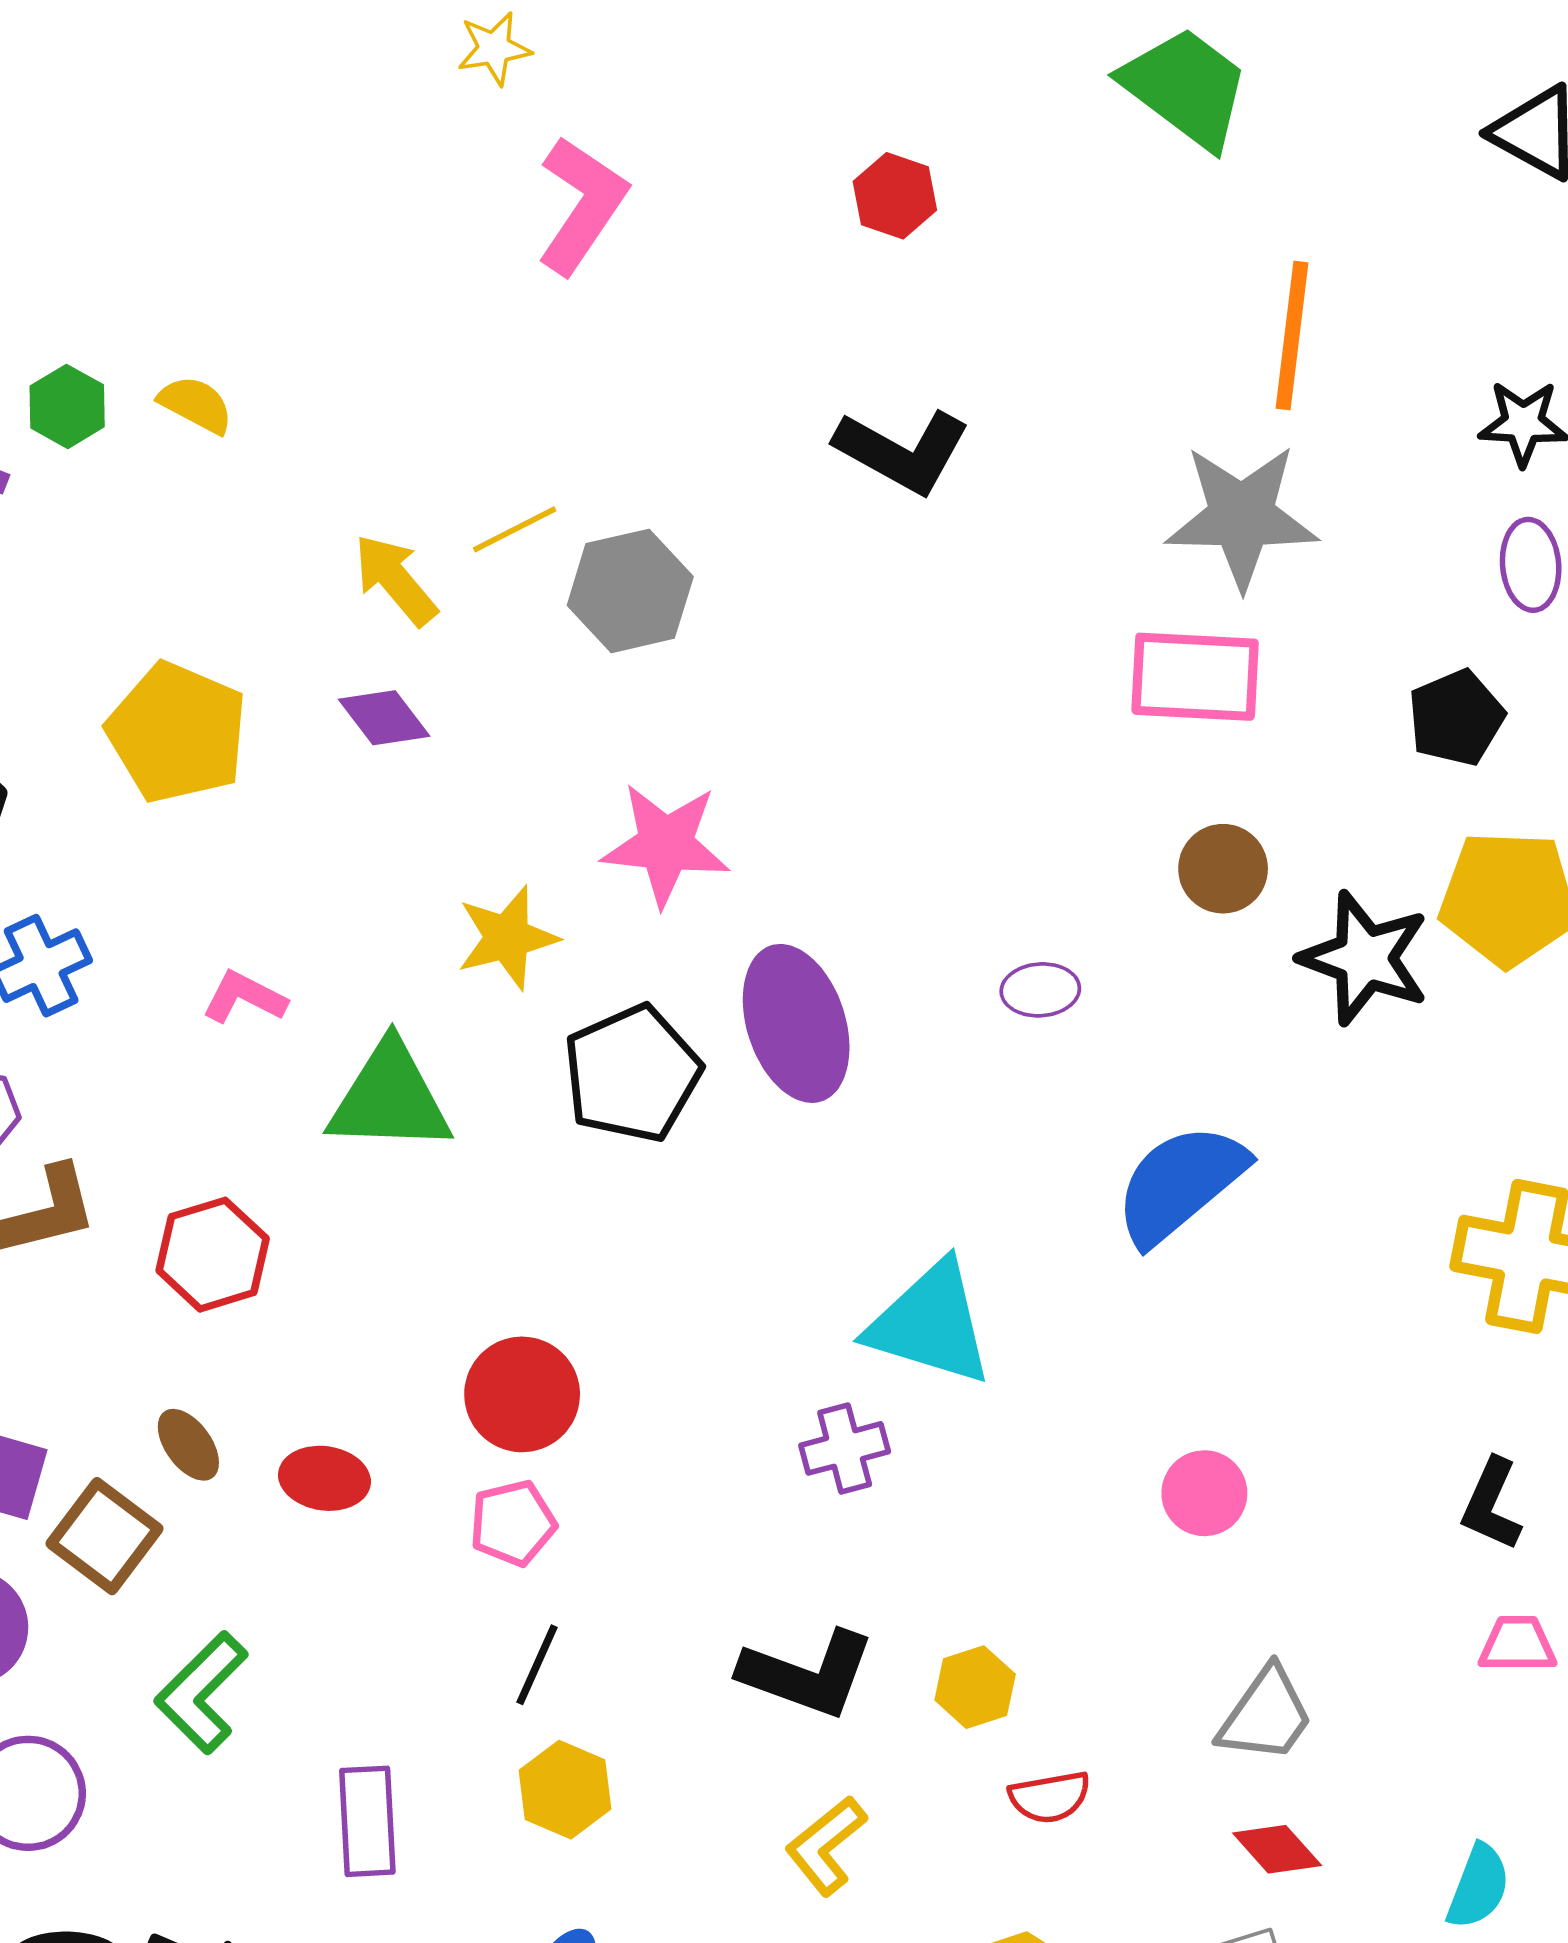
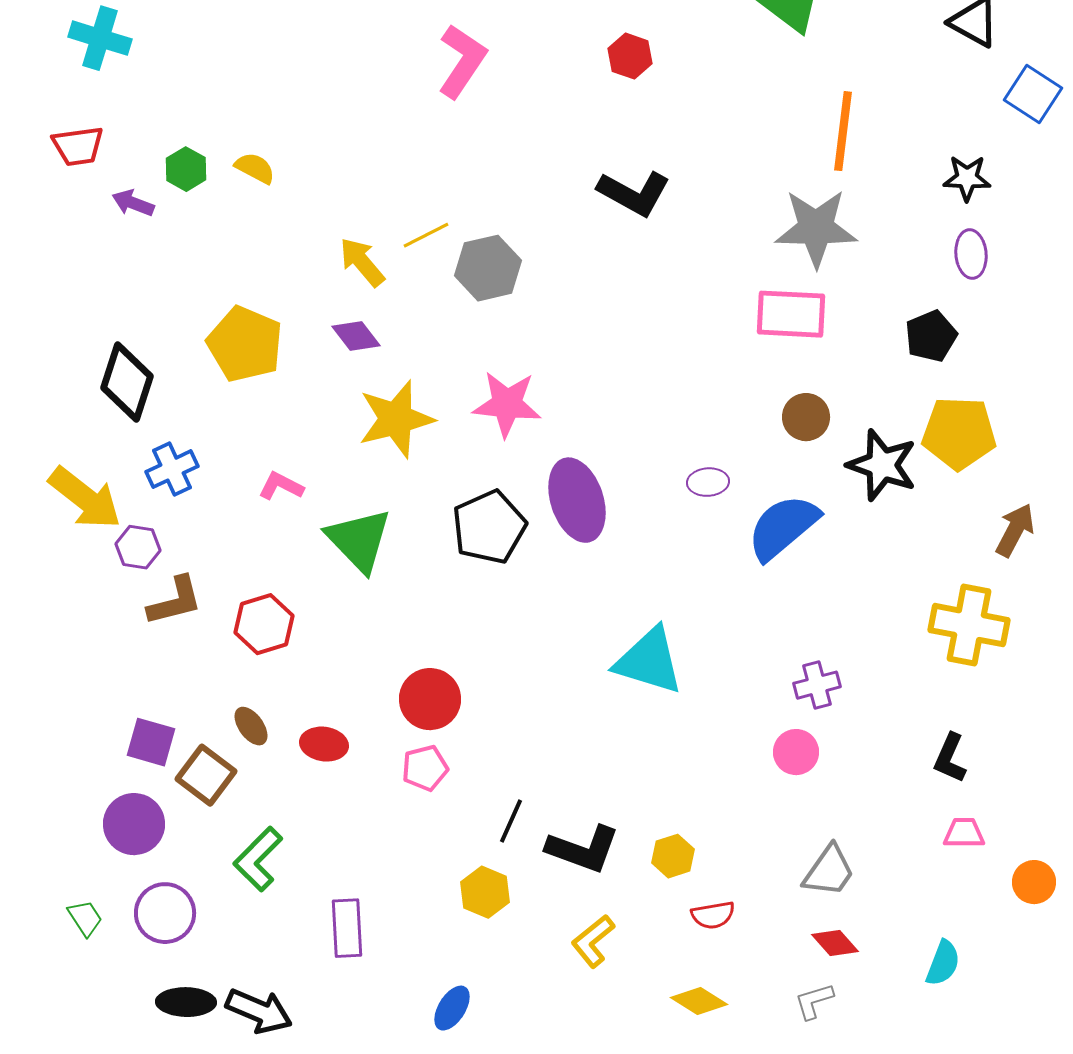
yellow star: (507, 938) -> (396, 419), moved, size x1.4
green triangle: (390, 1098) -> (359, 540), turned 44
blue semicircle: (1180, 1184) -> (783, 527), moved
purple cross: (845, 1448) -> (817, 685), moved
black line: (537, 1665) -> (511, 821), moved
yellow hexagon: (565, 1790) -> (485, 892), moved

